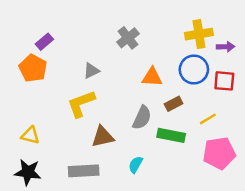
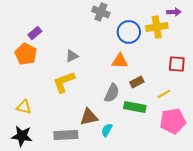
gray cross: (128, 38) -> (101, 12), moved, turned -30
purple arrow: (226, 47) -> (174, 12), moved
blue circle: (194, 70) -> (129, 32), moved
brown triangle: (103, 137) -> (89, 117), moved

